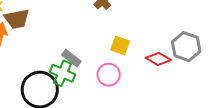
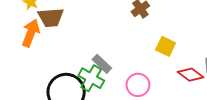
yellow square: (120, 45) -> (166, 46), moved

